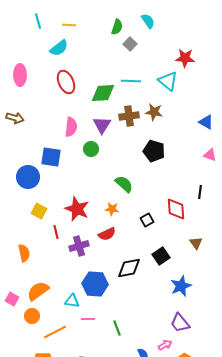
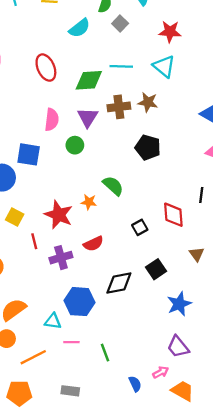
cyan semicircle: (59, 48) -> (80, 28), moved
red star: (185, 58) -> (170, 32), moved
orange star: (112, 209) -> (89, 202), moved

